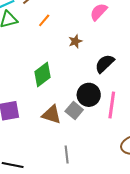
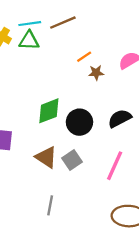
orange line: (44, 20) -> (84, 57), moved
brown star: (75, 41) -> (96, 73), moved
black circle: (89, 95) -> (79, 122), moved

